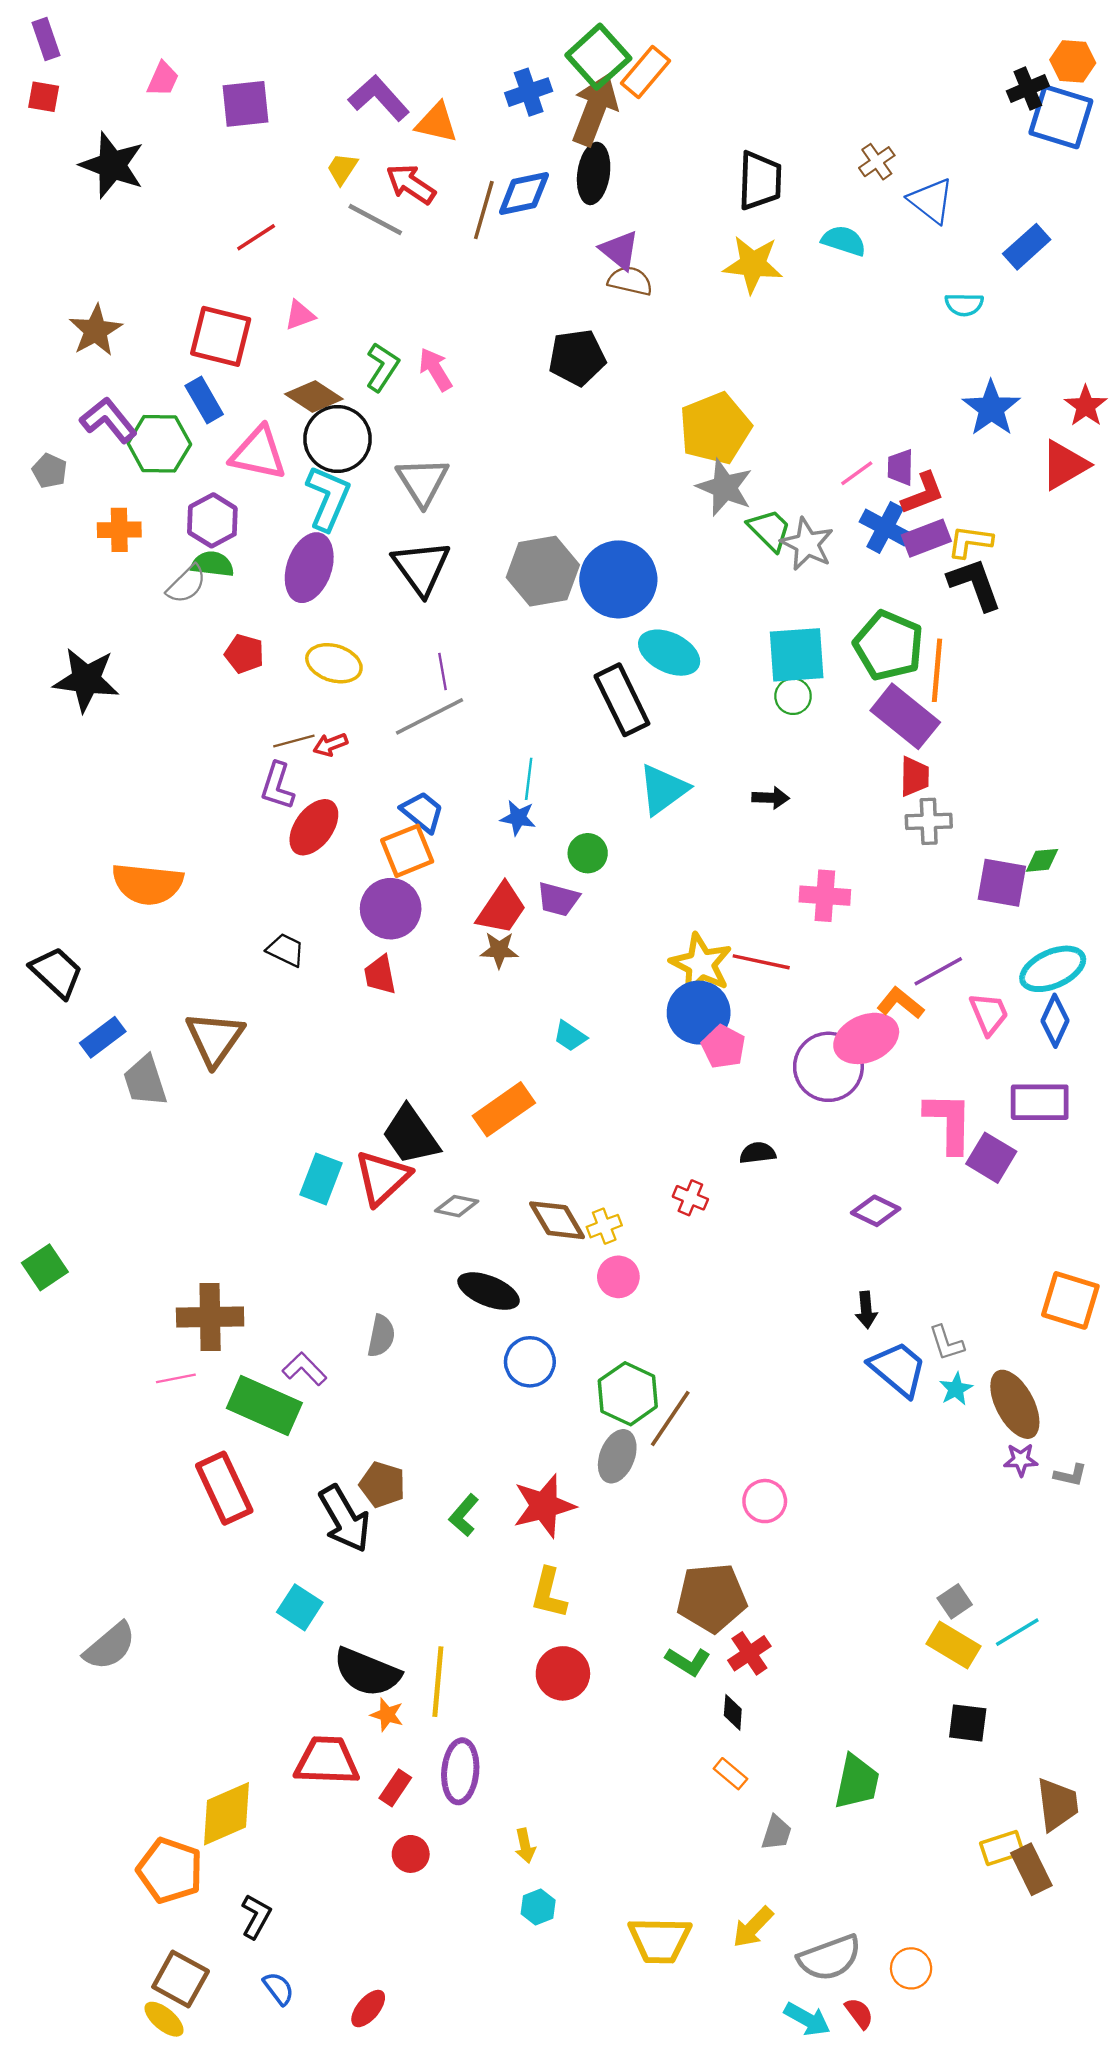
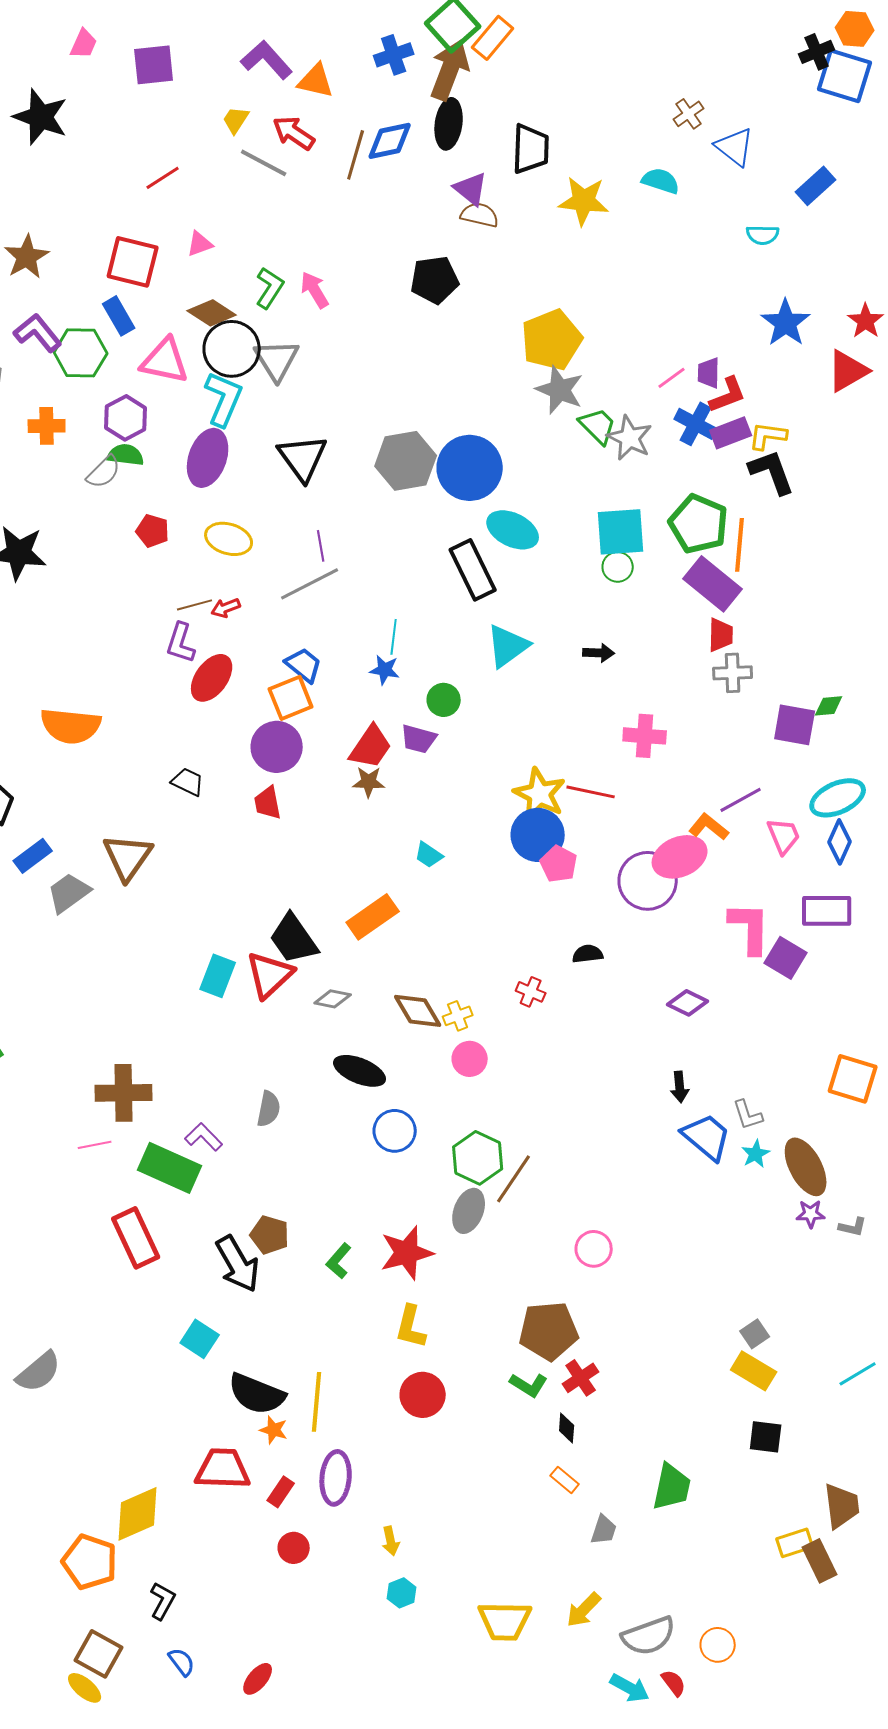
black trapezoid: (760, 181) -> (531, 149), moved
gray triangle: (422, 481) -> (277, 360), moved
gray trapezoid: (145, 1081) -> (69, 893), turned 72
cyan line: (1017, 1632) -> (858, 1374), moved

